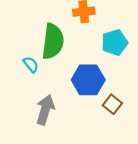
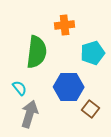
cyan semicircle: (31, 65) -> (20, 88), moved

